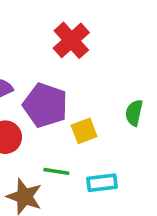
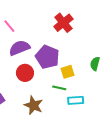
green line: (56, 171) -> (59, 88), moved

